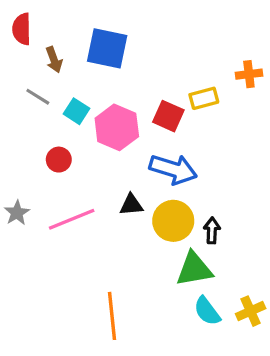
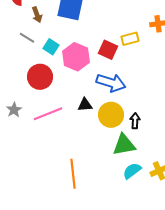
red circle: (59, 160) -> (40, 77), size x1.6
cyan semicircle: (207, 311) -> (132, 171), turned 90

